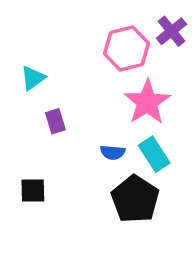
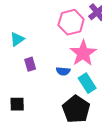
blue semicircle: (113, 152) -> (63, 71), moved

